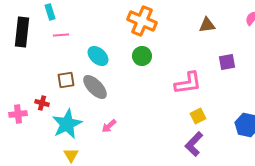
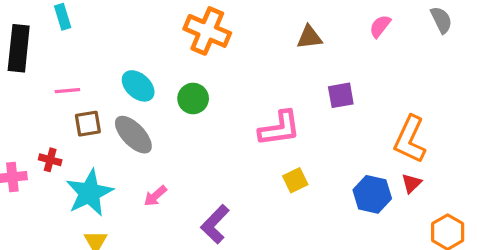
pink line: (61, 35) -> (67, 91), moved
green circle: (142, 56) -> (193, 98), moved
purple L-shape: (194, 144) -> (215, 224), moved

